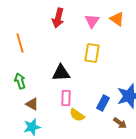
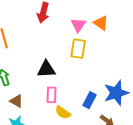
orange triangle: (117, 19) -> (101, 23), moved
pink triangle: (92, 21) -> (78, 25), moved

